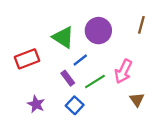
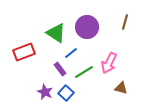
brown triangle: (137, 100) -> (121, 88), turned -40
purple star: (36, 104) -> (45, 92), moved

